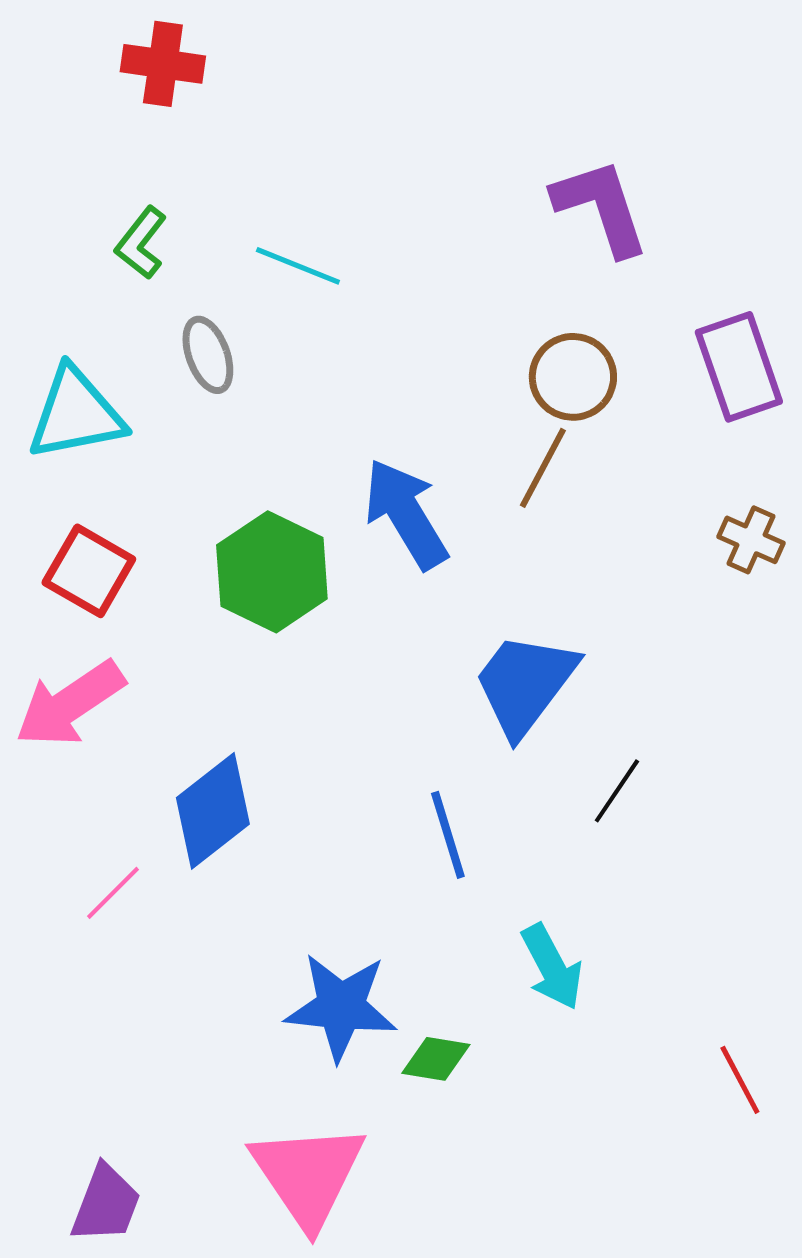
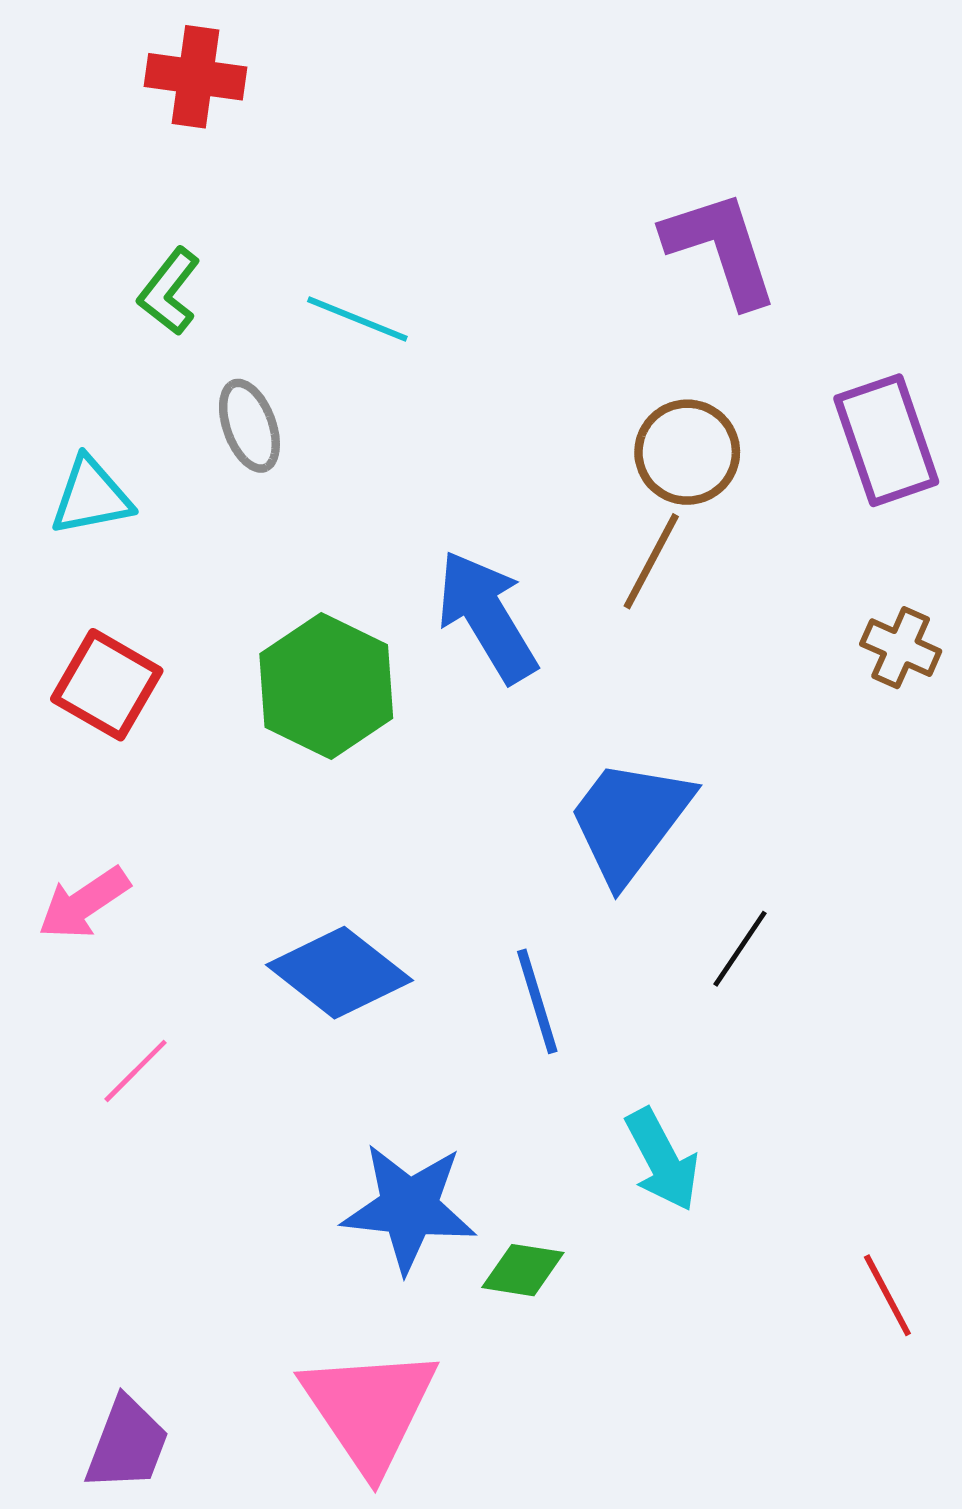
cyan triangle: (76, 414) -> (91, 497), size x0.7
pink arrow: (70, 704) -> (84, 903), moved, size x0.7
blue diamond: (213, 811) -> (339, 973), moved, turned 76

